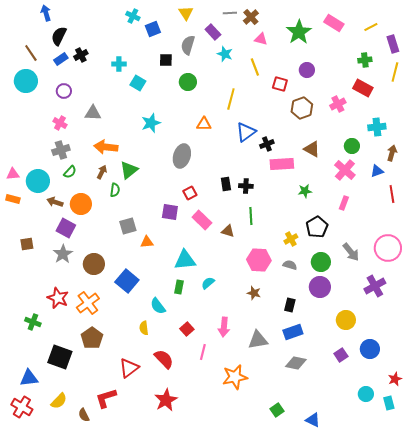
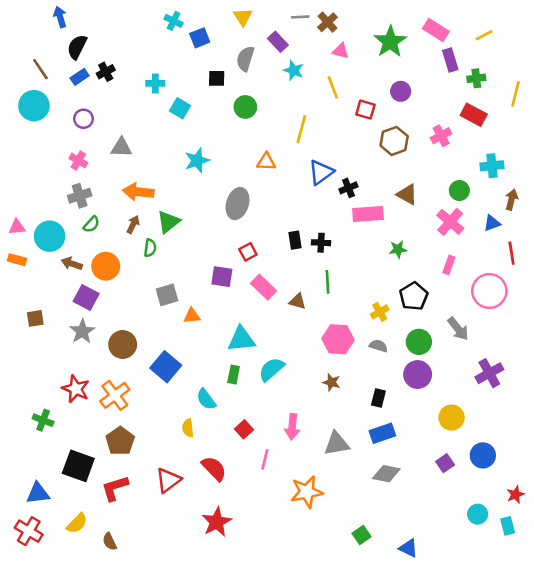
purple rectangle: (393, 44) -> (450, 60), moved
pink circle: (388, 248) -> (489, 291), moved
cyan semicircle: (208, 283) -> (271, 369), size x1.5
red L-shape: (106, 398) -> (115, 488), moved

